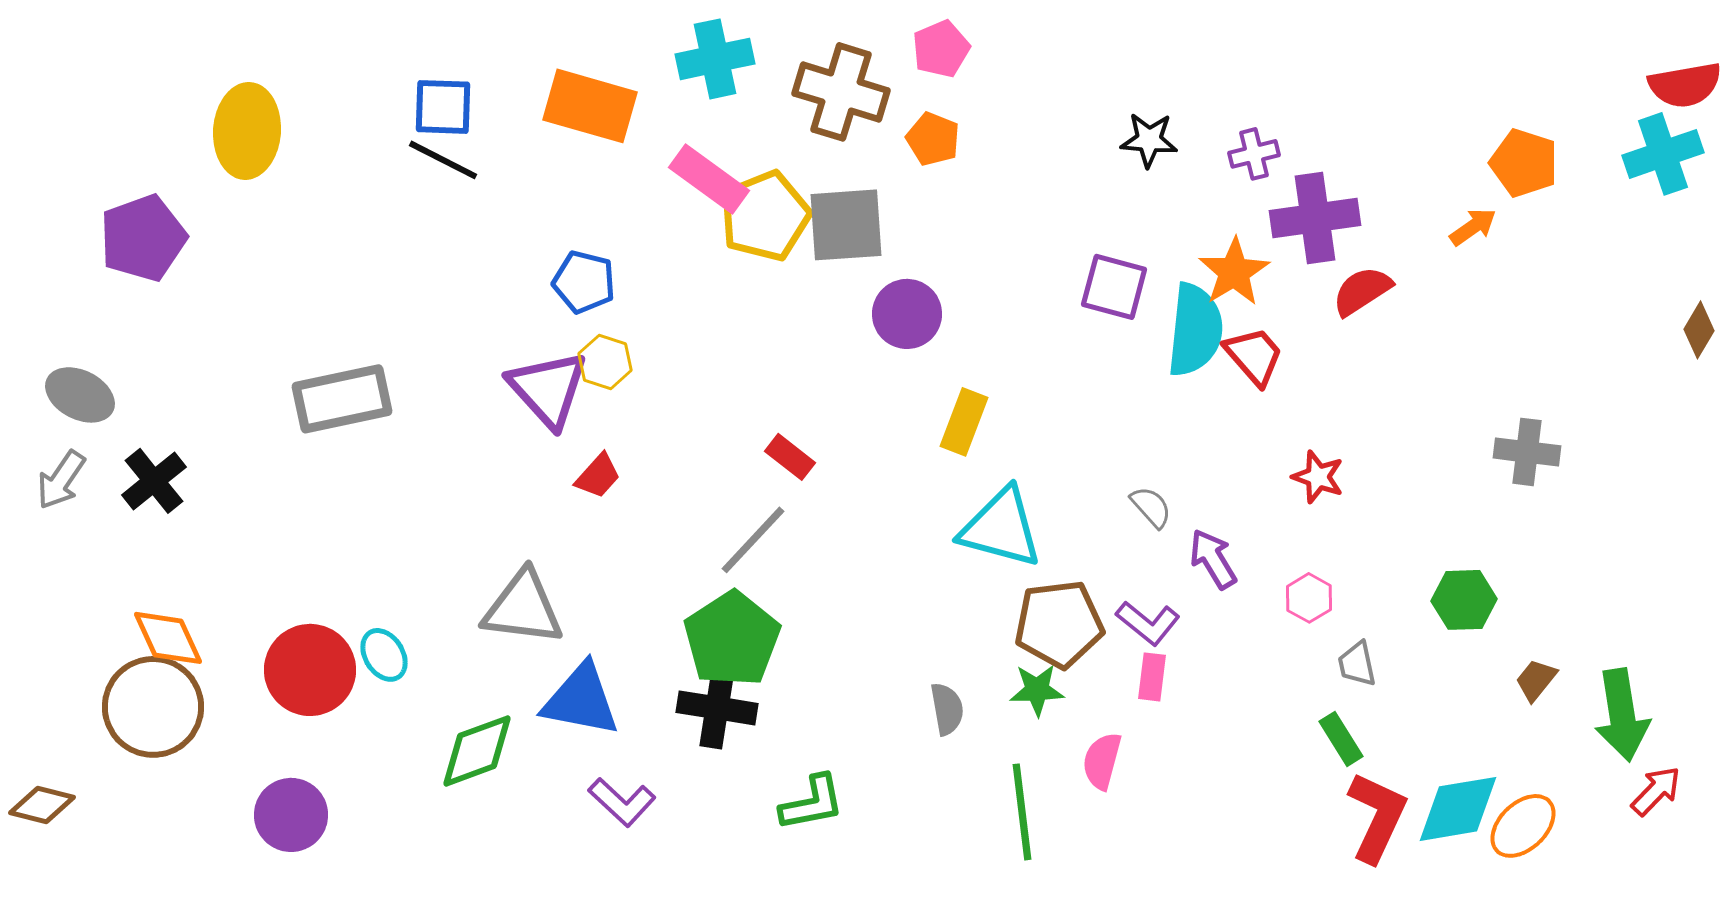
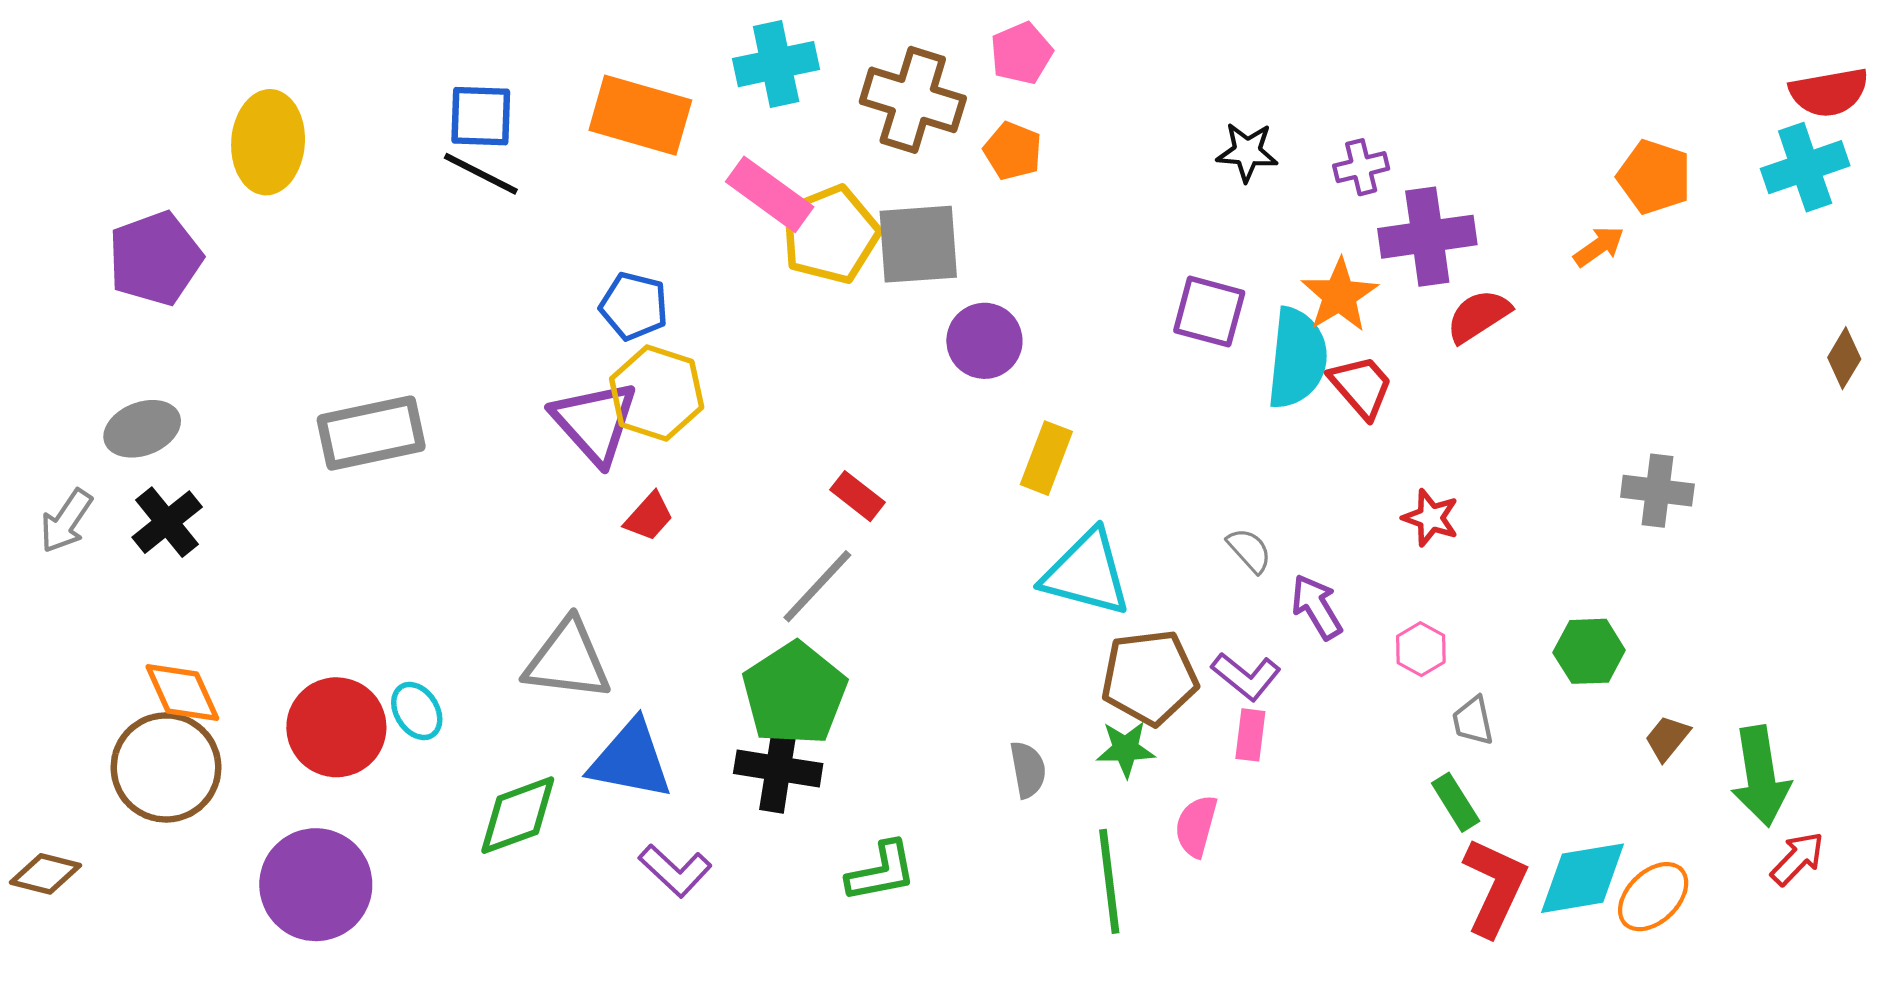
yellow hexagon: (605, 362) -> (657, 393), size x1.6
gray ellipse: (80, 395) -> (142, 429), moved, turned -48
purple circle: (291, 815) -> (316, 885), size x1.4

